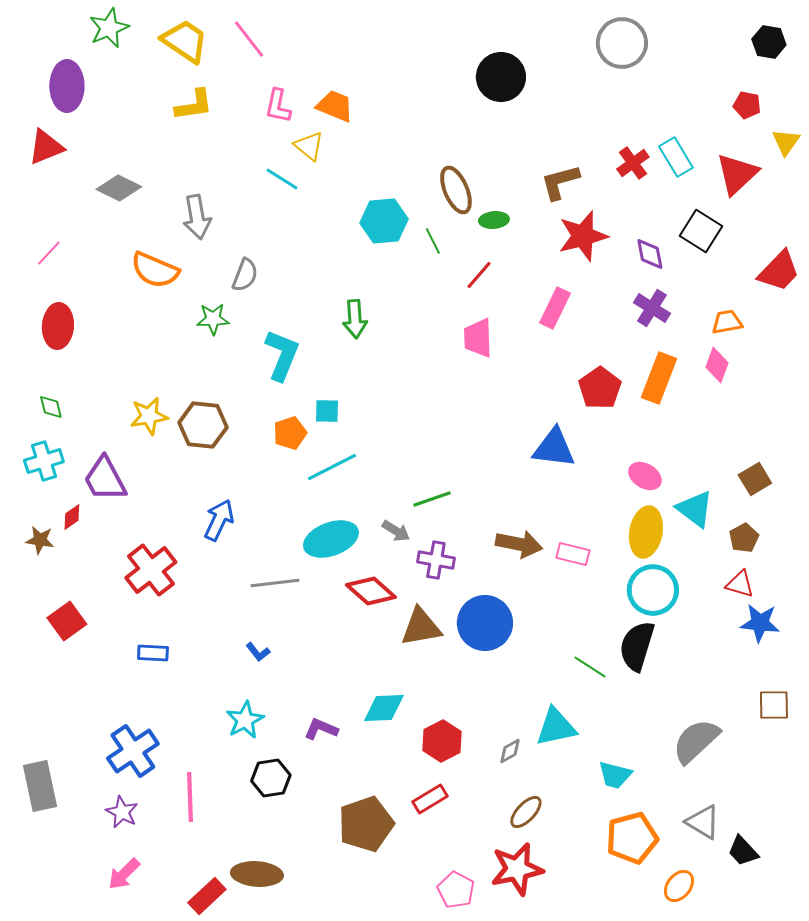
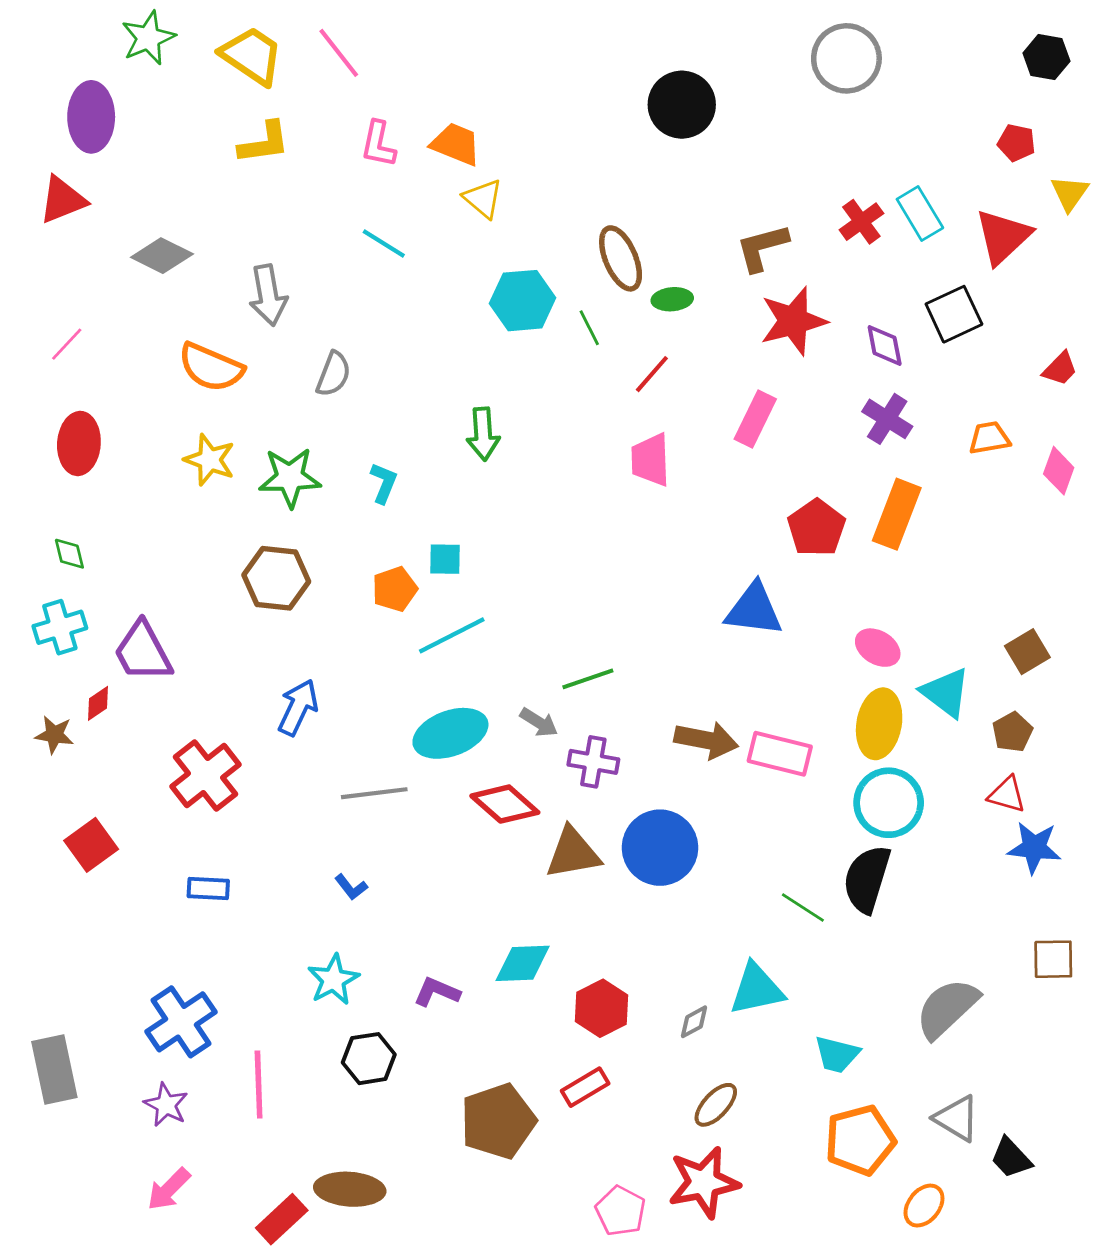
yellow triangle: (309, 146) -> (483, 199), moved
black square: (701, 231) -> (954, 314), turned 33
red trapezoid: (779, 271) -> (1060, 369), size x0.6
green star: (213, 319) -> (290, 477), moved, size x1.4
cyan L-shape: (282, 355) -> (384, 483), size x0.6
pink diamond: (717, 365) -> (1059, 471), moved
yellow star: (149, 416) -> (210, 460), moved, turned 30
pink rectangle: (573, 554) -> (780, 754), size x1.4

